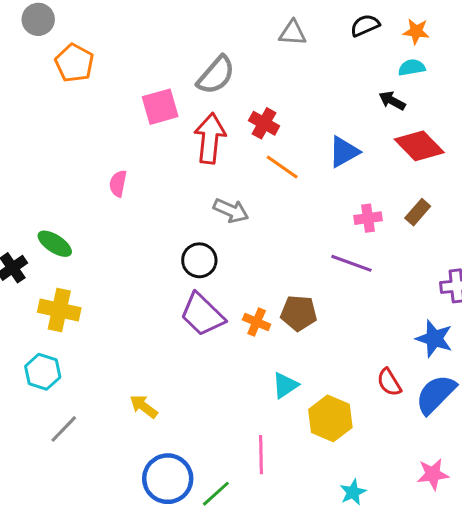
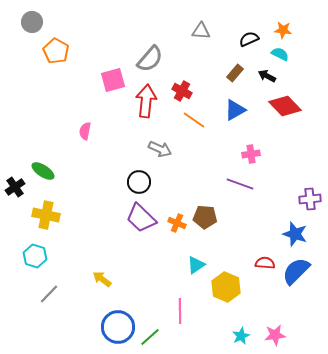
black semicircle: (365, 25) -> (249, 39), moved
cyan semicircle: (412, 68) -> (280, 54), turned 36
brown rectangle: (418, 212) -> (235, 73), moved
red semicircle: (389, 382) -> (265, 263), turned 126
pink star: (433, 474) -> (275, 335), moved

